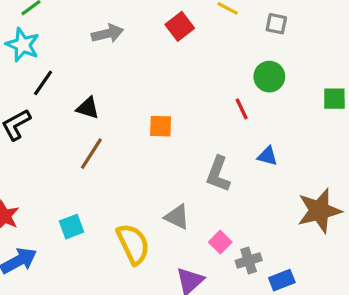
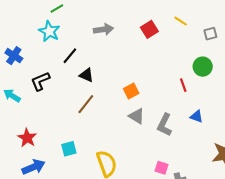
gray square: (276, 24) -> (210, 34), turned -32
black line: (43, 83) -> (70, 56), moved
orange square: (161, 126) -> (131, 91), turned -35
gray triangle: (177, 217) -> (137, 116), moved
pink square: (220, 242) -> (162, 168), turned -32

